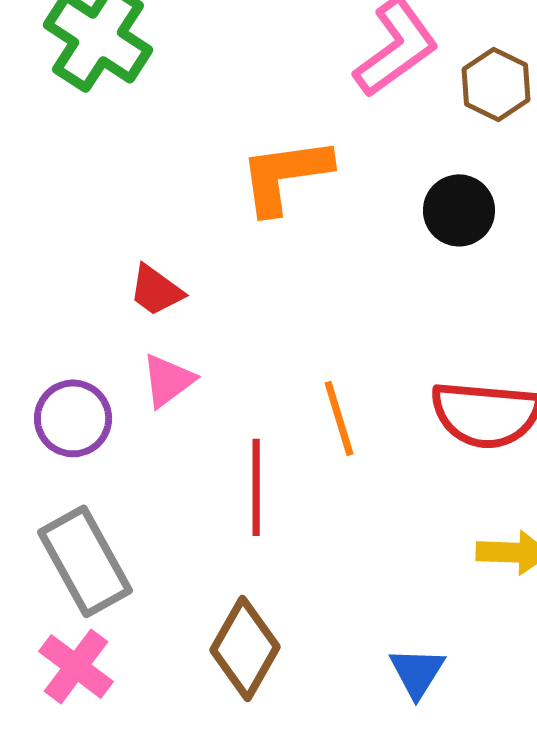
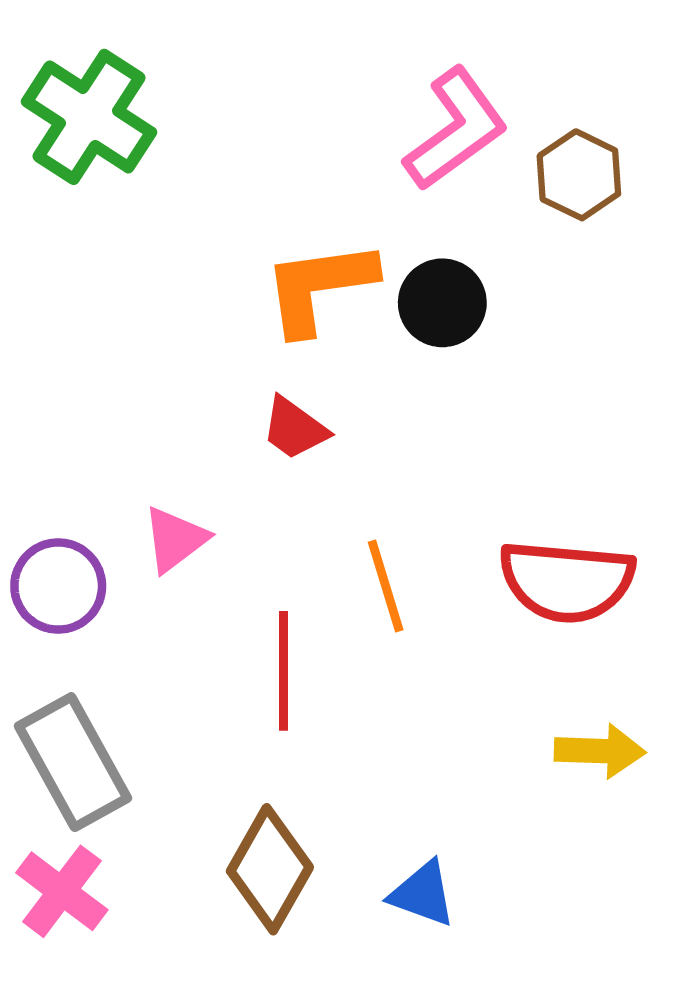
black circle: (459, 210) -> (442, 303), moved
red trapezoid: (156, 290) -> (295, 428), moved
blue triangle: (417, 672) -> (423, 894), moved, turned -42

